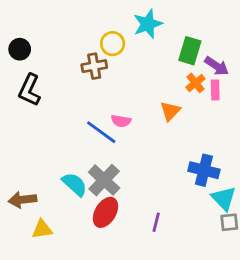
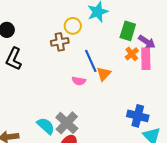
pink rectangle: (215, 90) -> (146, 59), size x1.5
orange triangle: (170, 111) -> (104, 74), moved
blue line: (101, 132) -> (91, 61), moved, turned 30

